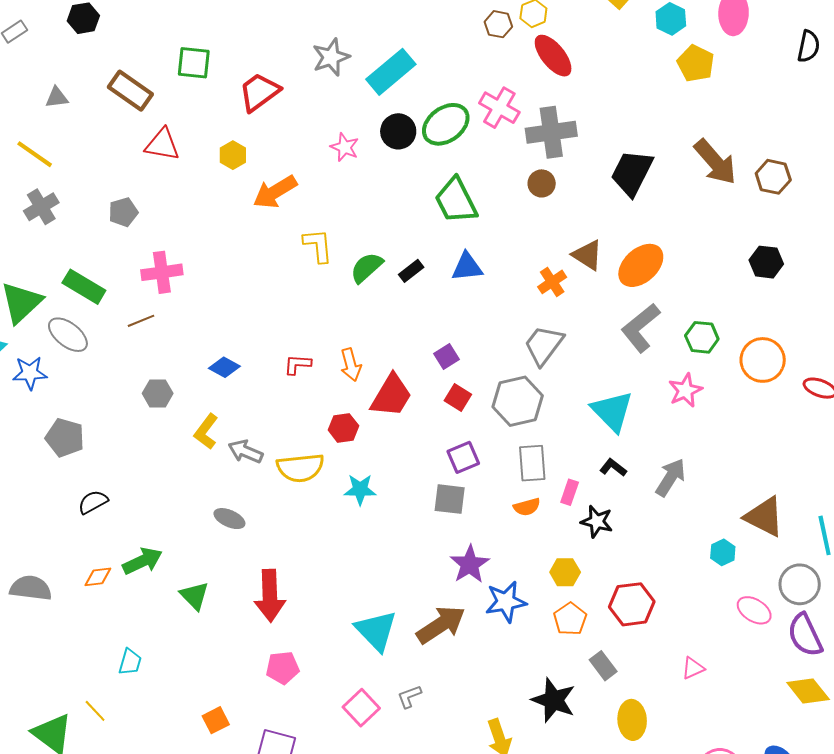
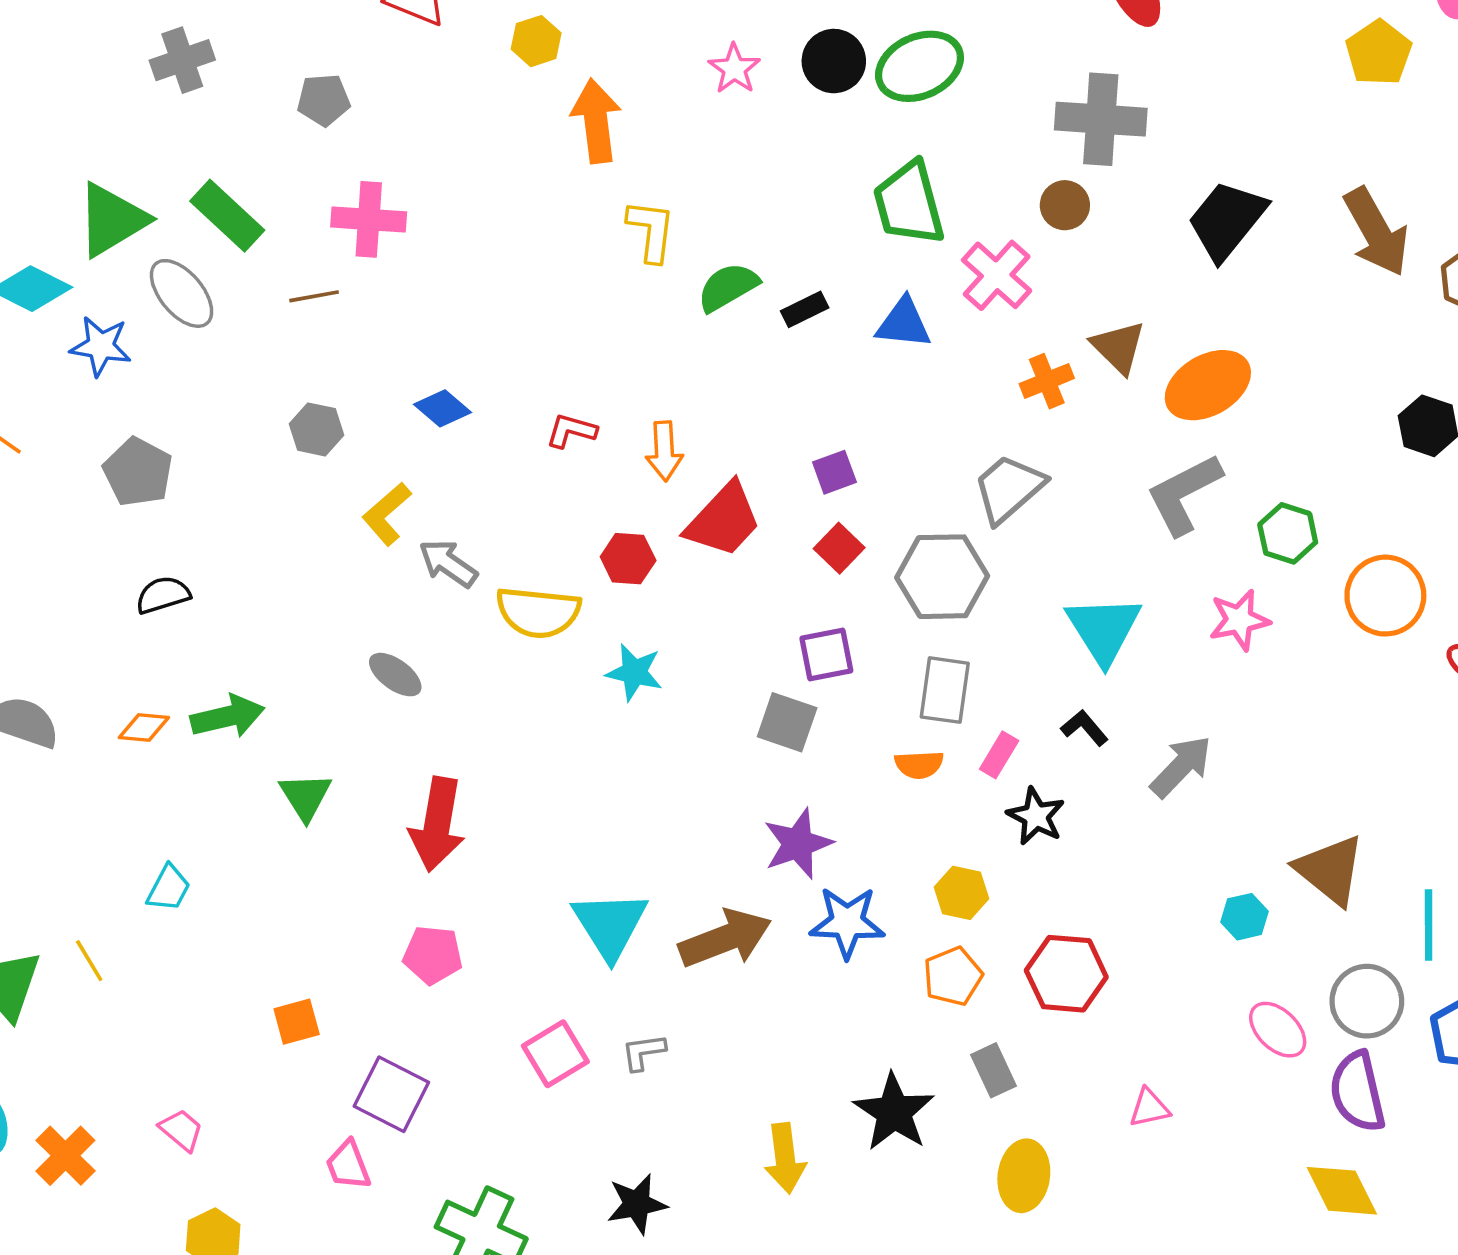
pink cross: (499, 108) -> (997, 275), moved
orange arrow: (275, 192) -> (596, 121), turned 102

